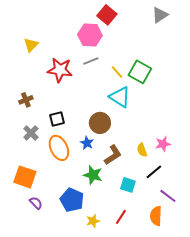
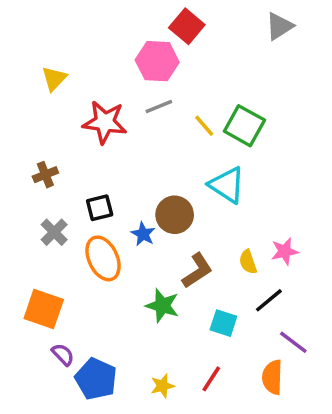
cyan triangle: (120, 97) -> (227, 185), moved
blue star: (87, 143) -> (143, 234), moved
blue pentagon: (72, 200) -> (96, 379), moved

